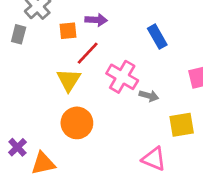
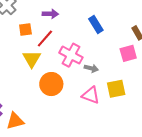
orange square: (68, 31) -> (25, 29), moved
orange circle: (77, 123) -> (51, 84), moved
pink triangle: (154, 159) -> (91, 95), moved

